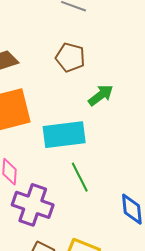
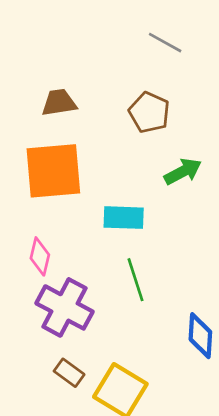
cyan rectangle: (64, 135) -> (124, 218), size x0.7

